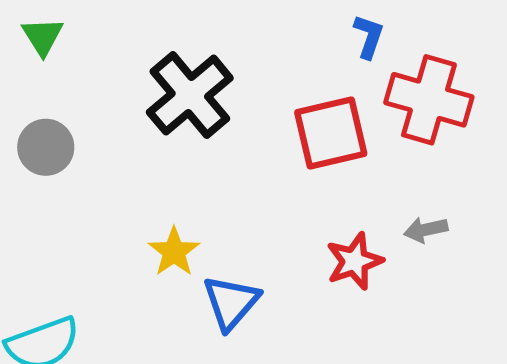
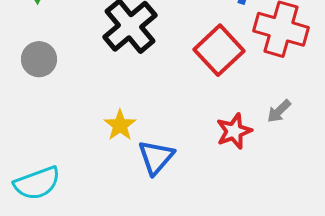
red square: (331, 133) -> (219, 50), turned -30
gray arrow: (426, 230) -> (279, 111), turned -32

